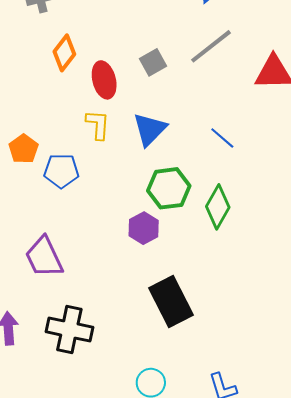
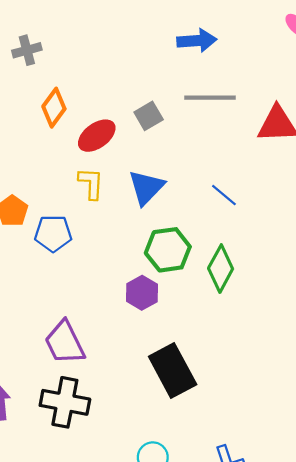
gray line: (211, 46) -> (210, 98), turned 39
red ellipse: (104, 80) -> (97, 136), turned 69
purple trapezoid: (44, 257) -> (65, 343), moved

